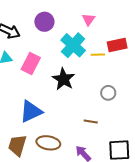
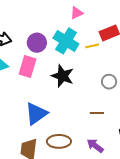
pink triangle: (89, 20) -> (77, 13), turned 40
purple circle: (44, 22) -> (37, 43), moved

